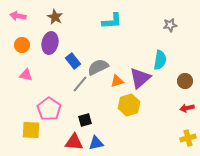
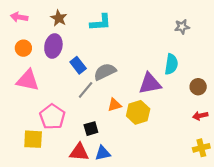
cyan L-shape: (112, 21) -> (101, 22), moved
pink triangle: (26, 75) -> (28, 80), size x1.6
purple triangle: (140, 78) -> (150, 84), turned 30
orange triangle: (117, 81) -> (115, 105), moved

